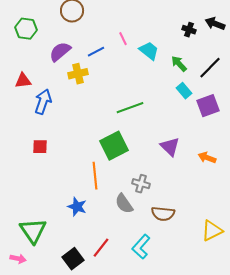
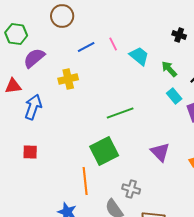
purple semicircle: (60, 52) -> (34, 58), moved
blue line: (96, 52) -> (86, 47), moved

